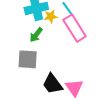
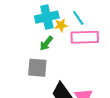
pink rectangle: (75, 28) -> (85, 37), turned -60

